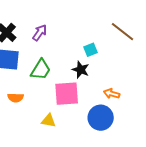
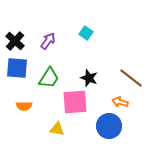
brown line: (123, 32) -> (131, 78), moved
cyan square: (91, 50) -> (86, 33), moved, turned -32

